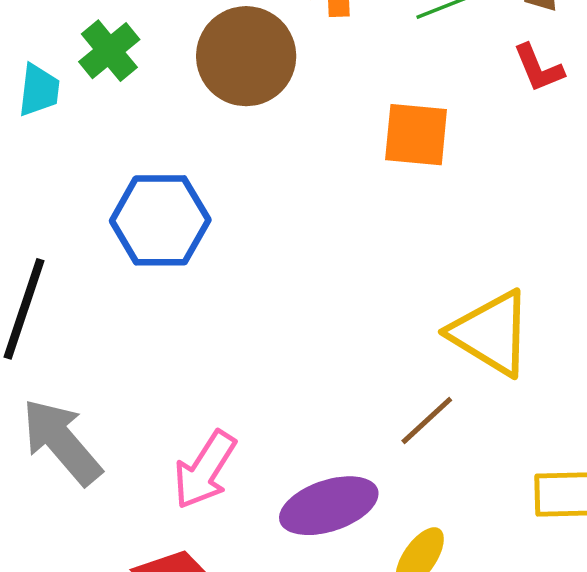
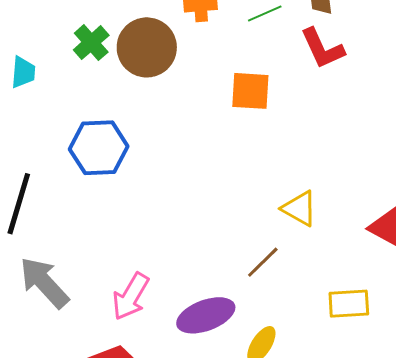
green cross: (109, 51) -> (91, 43), moved
red L-shape: (538, 68) -> (322, 48), size x1.4
yellow triangle: (491, 333) -> (299, 208), size x0.7

